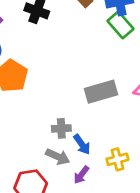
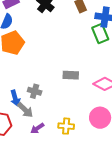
gray rectangle: (101, 92) -> (71, 75), size x0.7
blue arrow: (82, 144) -> (15, 98), moved

